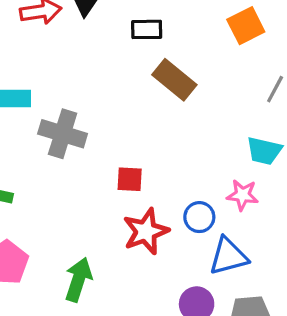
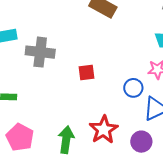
red star: (146, 231) -> (104, 130), moved

